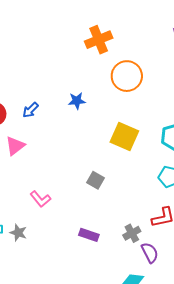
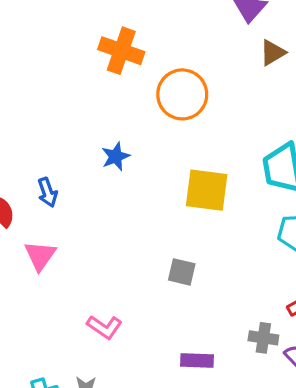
orange cross: (99, 40) -> (121, 51), turned -32
blue arrow: (31, 110) -> (48, 192), turned -48
gray cross: (132, 233) -> (263, 338), turned -36

